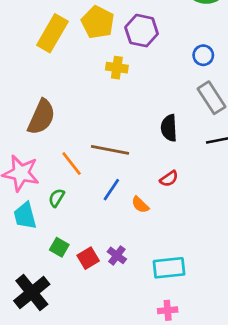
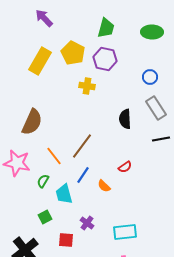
black semicircle: (169, 128) -> (125, 119), moved
brown line: (110, 150) -> (82, 146), turned -64
cyan trapezoid: (25, 216) -> (64, 194), moved
green square: (59, 247) -> (45, 217), turned 32
red square: (88, 258) -> (66, 240), moved, turned 35

